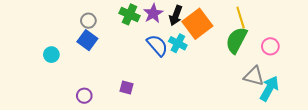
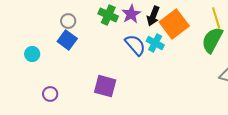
purple square: (126, 87) -> (105, 86), size x1.6
purple circle: (84, 96) -> (50, 94), moved

